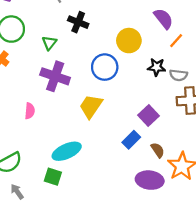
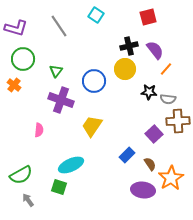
black cross: (78, 22) -> (129, 46), moved, turned -36
blue circle: (105, 67) -> (94, 81), moved
purple square: (148, 115) -> (154, 134), moved

